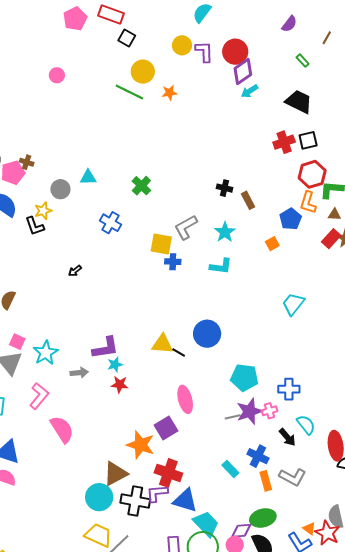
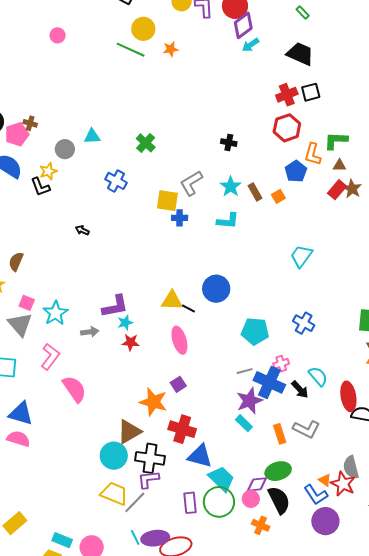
red hexagon: (312, 174) -> (287, 128), moved
brown rectangle: (248, 200) -> (255, 192), moved
black arrow: (75, 271) -> (82, 230), turned 64
blue cross: (289, 389) -> (304, 323), moved, turned 30
pink ellipse: (185, 399) -> (179, 340), moved
purple star: (250, 411) -> (249, 401), moved
purple square: (166, 428) -> (178, 384), size x0.7
blue cross: (258, 456) -> (269, 382), moved, size x1.4
purple L-shape: (157, 493) -> (148, 479), moved

